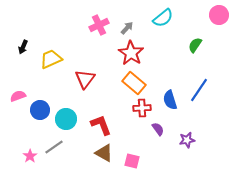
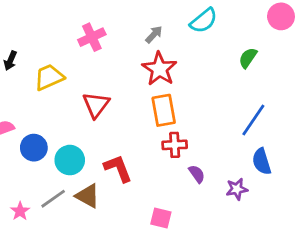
pink cross: (99, 25) -> (92, 37), moved
orange rectangle: (134, 83) -> (164, 110), turned 40
blue semicircle: (170, 100) -> (262, 161), moved
brown triangle: (104, 153) -> (88, 196), moved

